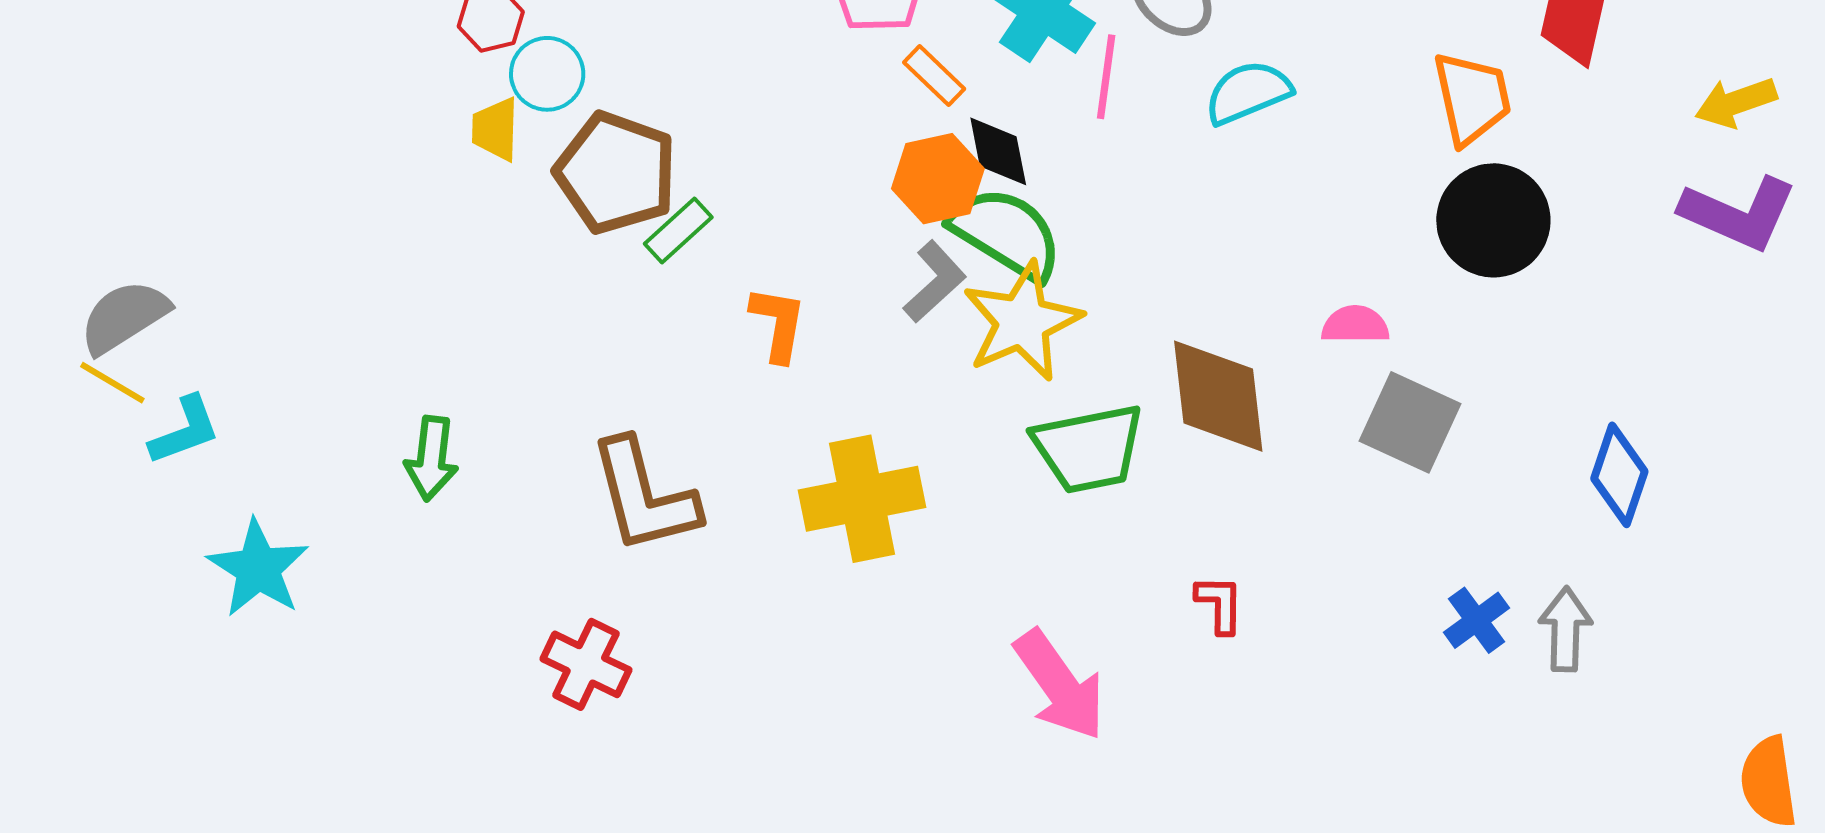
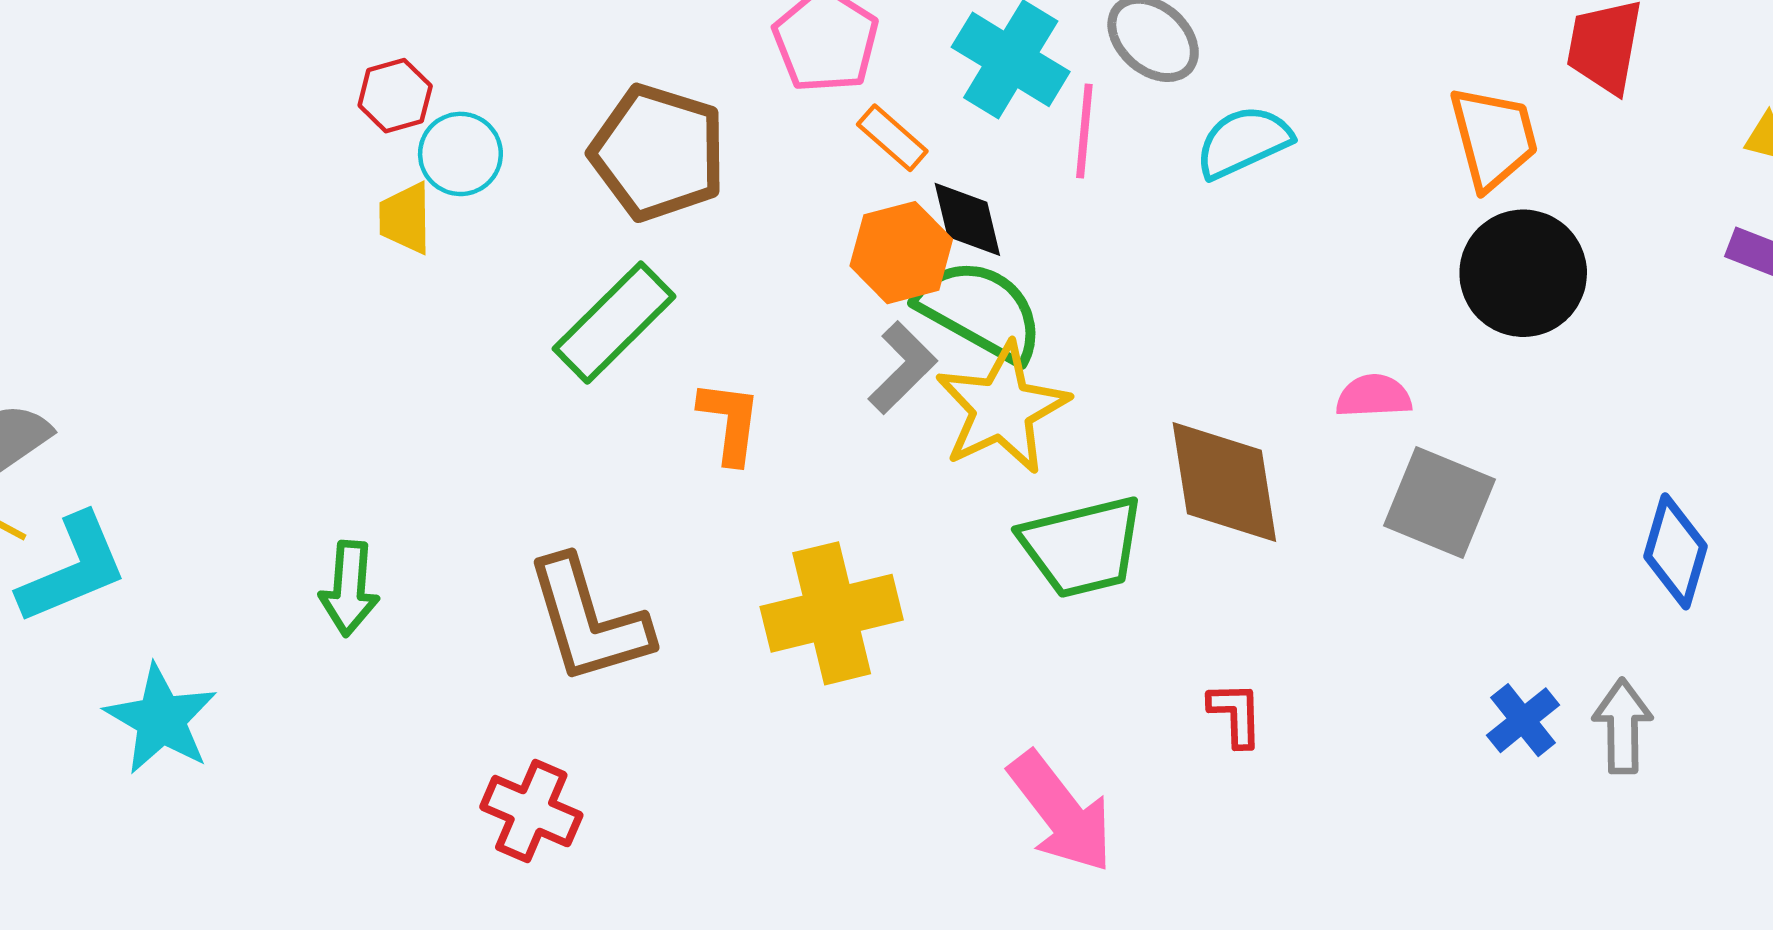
brown pentagon: (616, 173) -> (658, 153), moved
green rectangle: (678, 230) -> (614, 323), size x1.6
cyan L-shape: (185, 430) -> (73, 569), size x1.4

